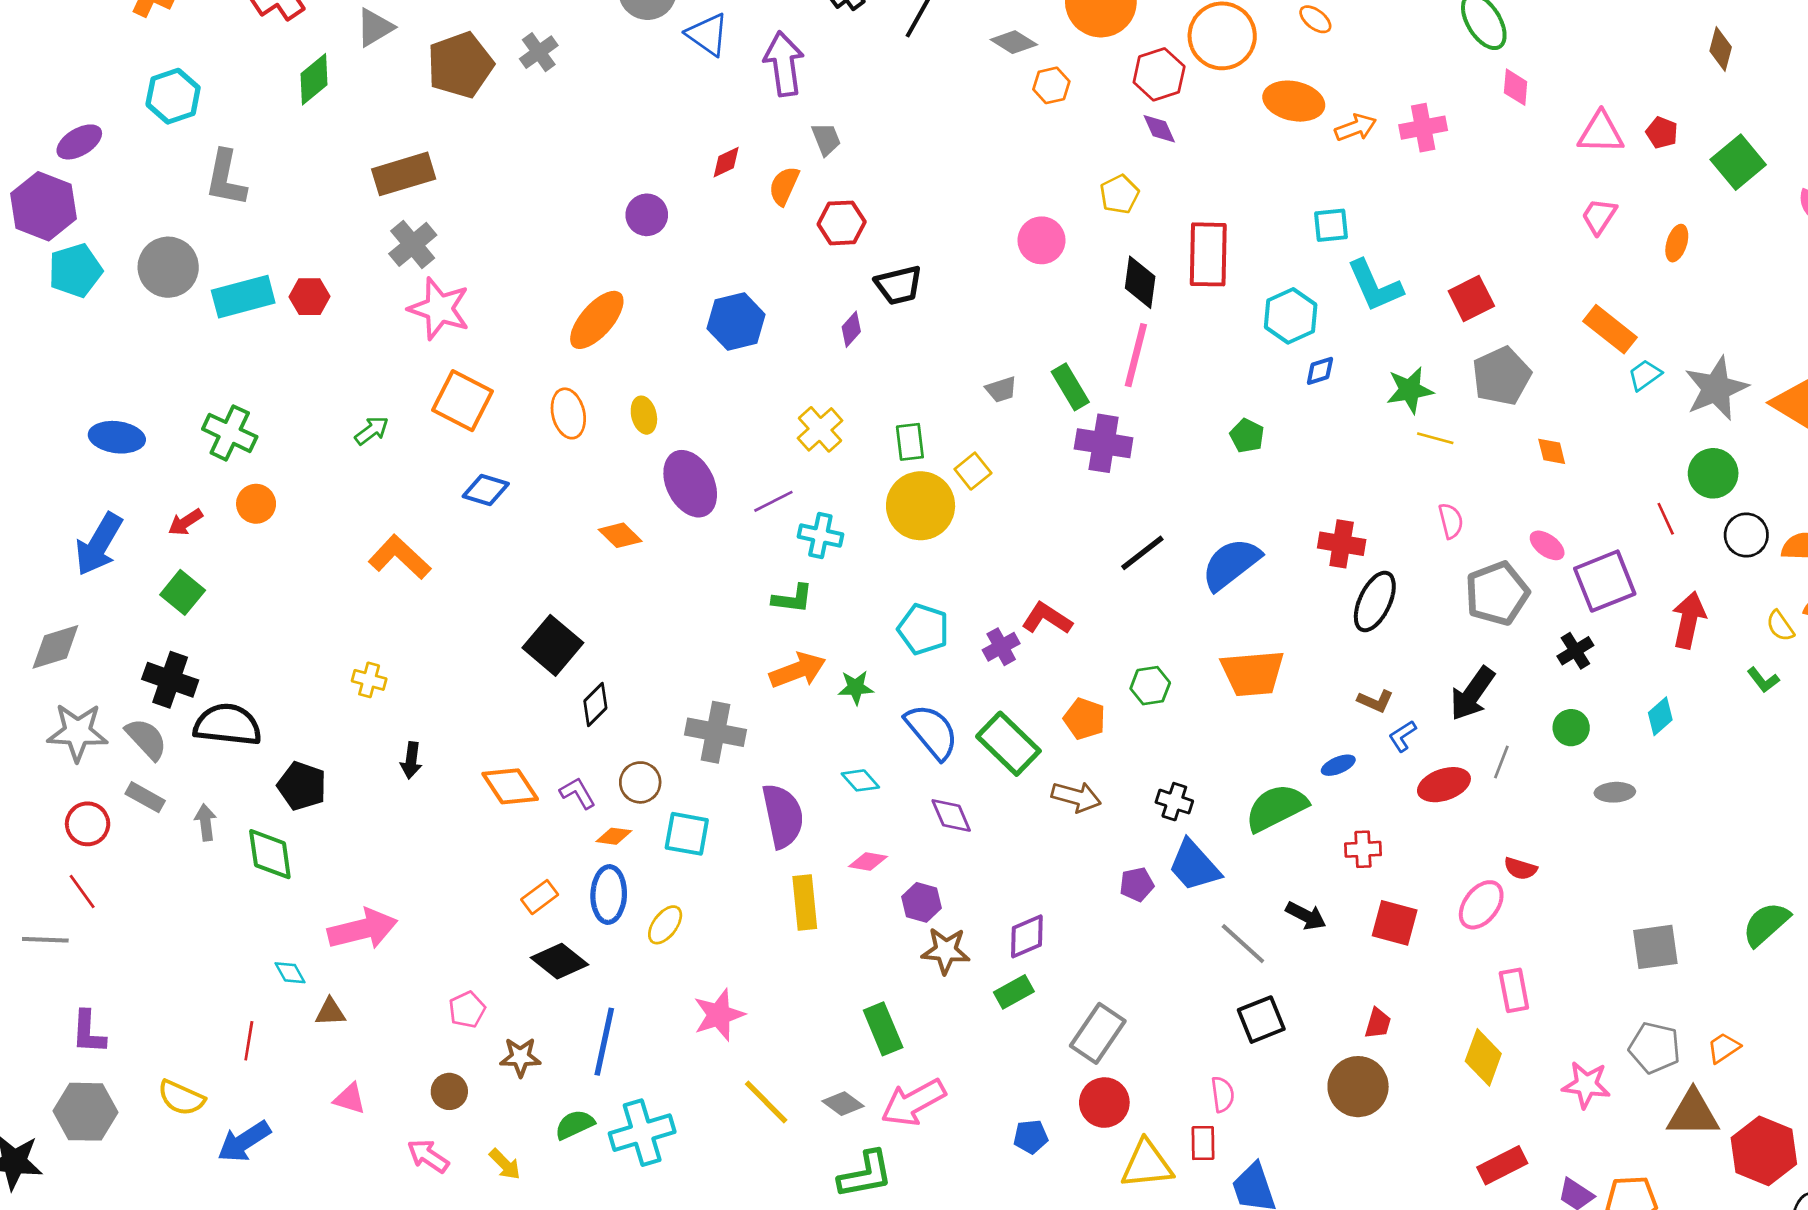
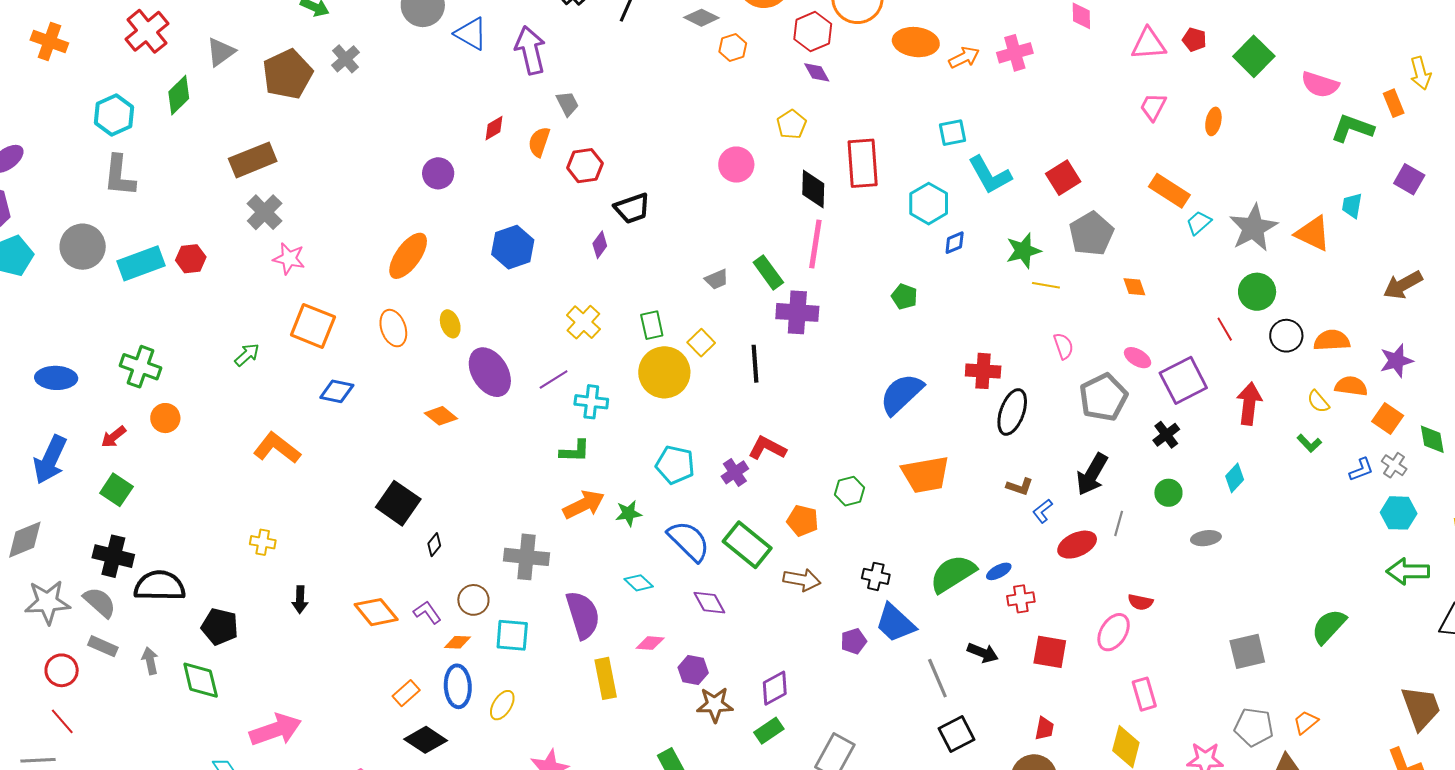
cyan hexagon: (173, 96) -> (114, 115), moved
pink star: (439, 309) -> (289, 259), size x0.7
black line: (1142, 553) -> (755, 364), moved, turned -51
black diamond: (595, 705) -> (434, 545), size x0.7
blue ellipse: (1338, 765) -> (999, 571), moved
gray line: (1243, 944) -> (937, 678), turned 30

